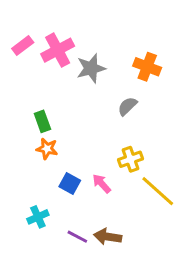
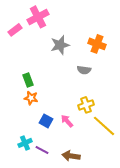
pink cross: (58, 50) -> (38, 17), moved
gray semicircle: (127, 106) -> (84, 70), turned -128
purple line: (77, 237) -> (42, 150), moved

